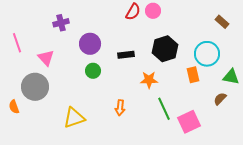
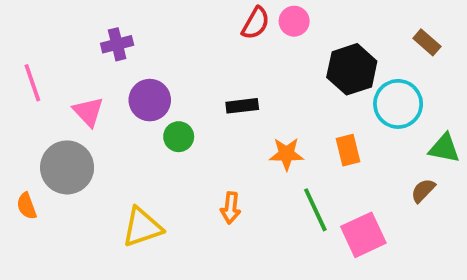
purple circle: (90, 44) -> (150, 100), moved
black hexagon: (165, 49) -> (352, 69), moved
orange rectangle: (193, 75) -> (348, 150), moved

